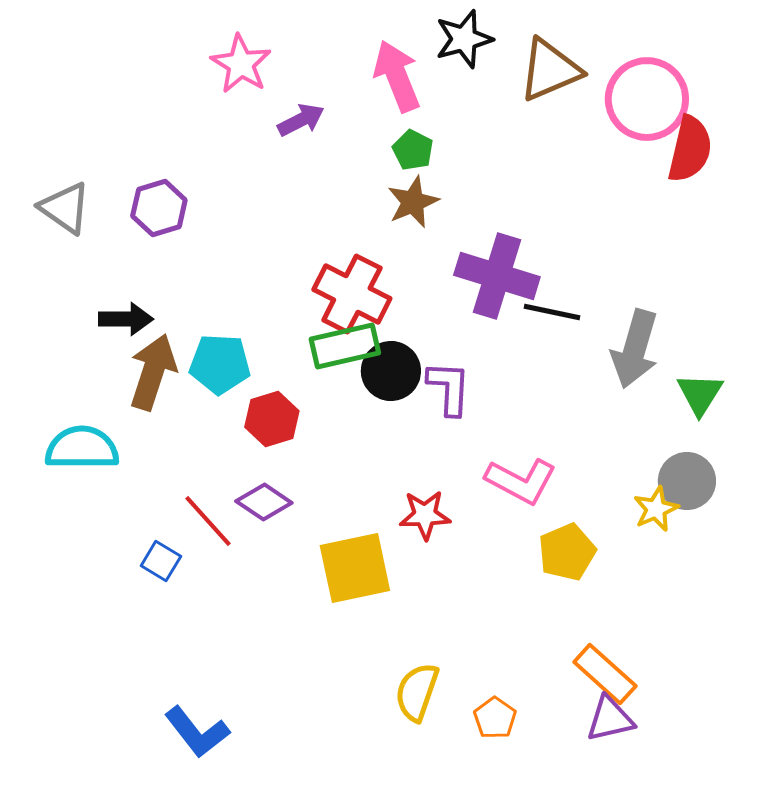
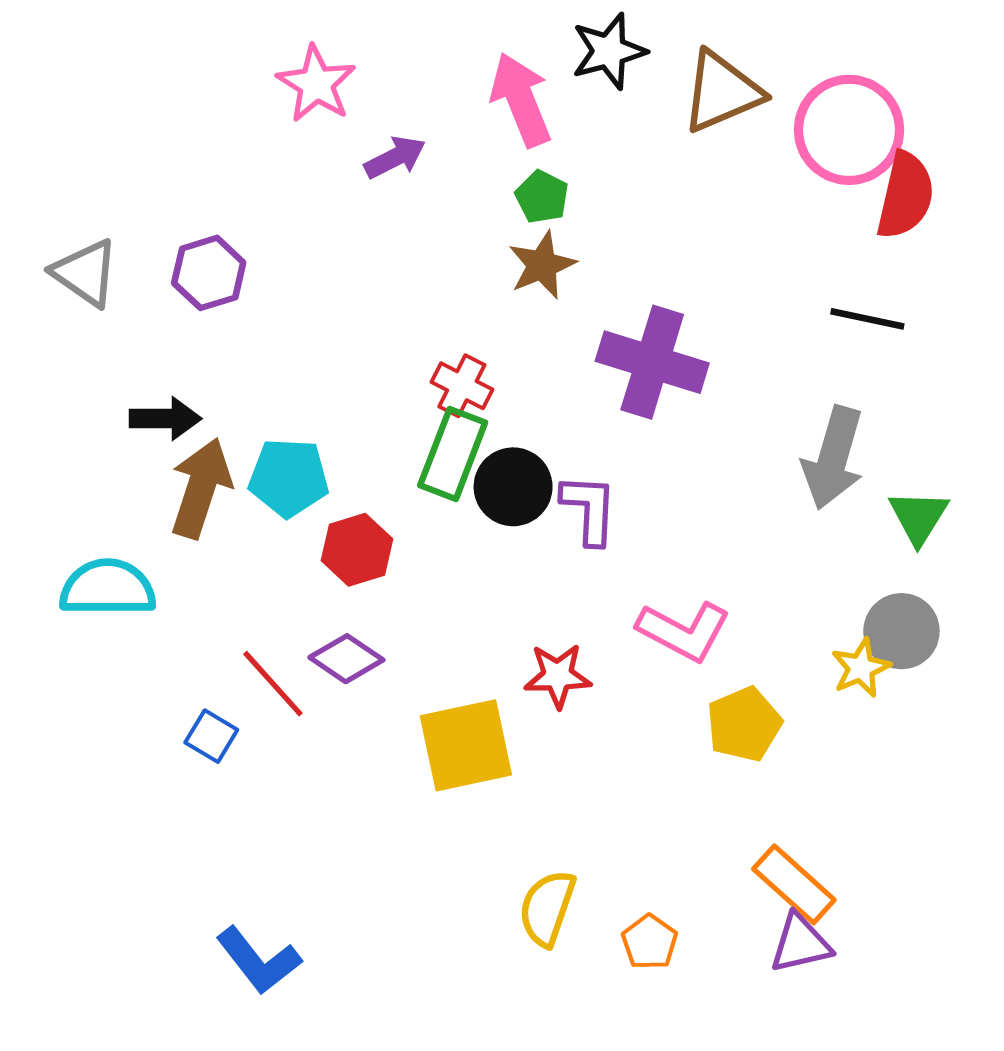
red cross: (352, 294) -> (462, 386), size x0.6
black line: (552, 312) -> (867, 319), moved
green rectangle: (345, 346) -> (453, 454), turned -56

